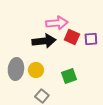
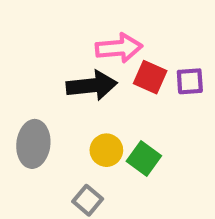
yellow circle: (36, 70) -> (106, 150), moved
green square: (69, 76) -> (144, 159), turned -35

